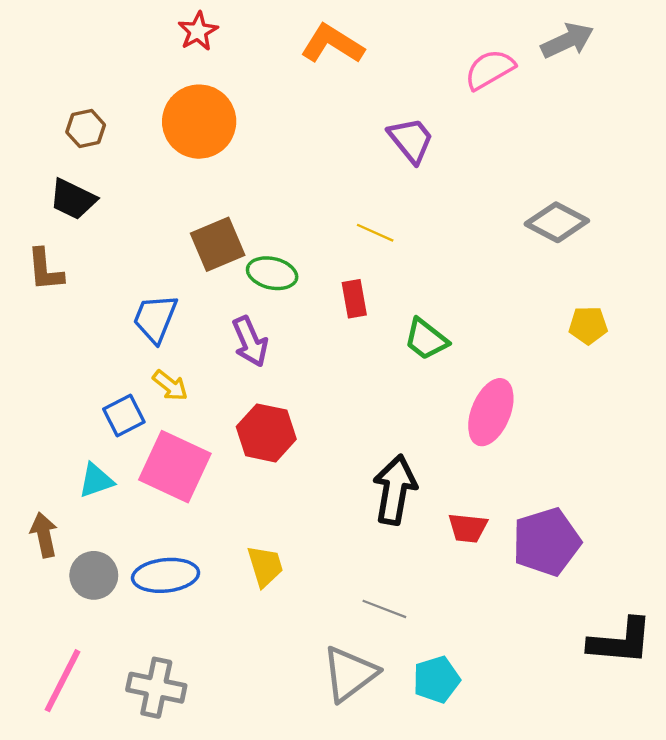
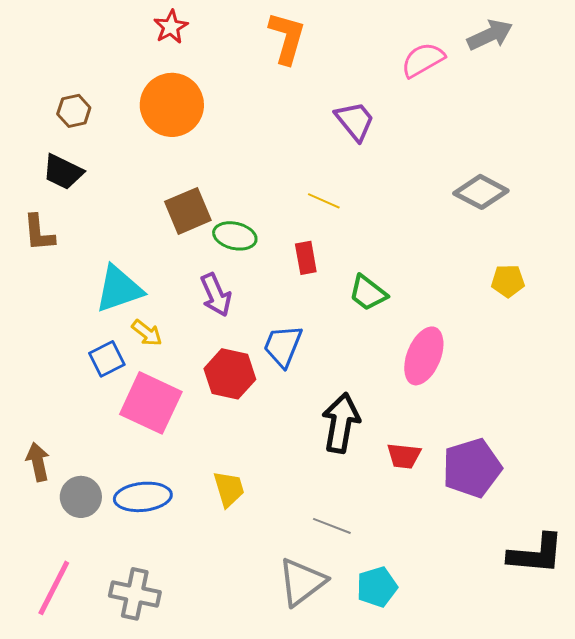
orange L-shape: (332, 44) -> (287, 38), turned 74
blue trapezoid: (155, 318) -> (283, 346), moved
cyan triangle: (96, 480) -> (119, 289), moved, size x1.6

